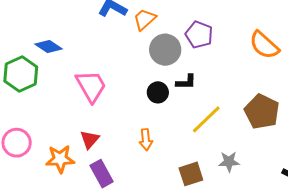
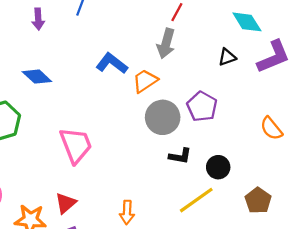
orange semicircle: (264, 45) -> (271, 128), size x0.7
blue diamond: (49, 47) -> (37, 77), moved
black circle: (158, 92) -> (218, 167), moved
brown pentagon: (262, 112) -> (258, 201), size x0.7

